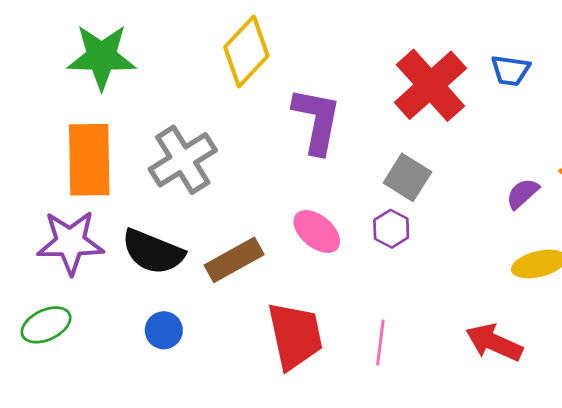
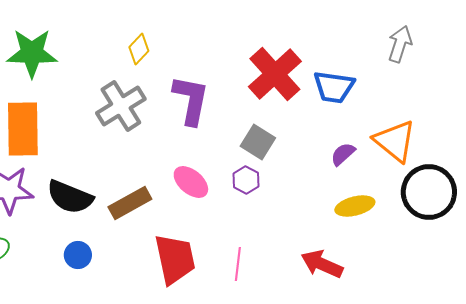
yellow diamond: (246, 51) -> (139, 49), size x0.6
blue trapezoid: (510, 70) -> (334, 87), moved, size x1.4
gray cross: (183, 160) -> (121, 106), moved

